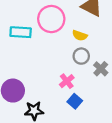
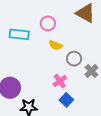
pink circle: (51, 19) -> (48, 23), size x0.6
yellow semicircle: (80, 35) -> (56, 45), moved

